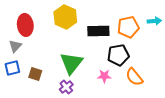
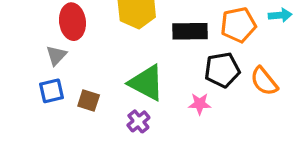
green triangle: (71, 63) -> (147, 83), turned -40
orange semicircle: (134, 77) -> (264, 81), moved

